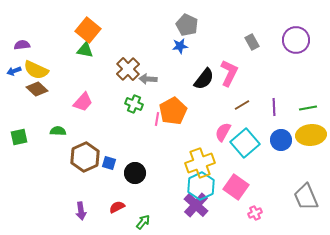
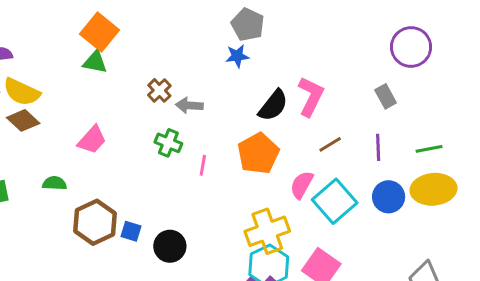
gray rectangle: (252, 42) -> (386, 96), moved
brown cross: (128, 69) -> (159, 90), size x0.7
orange pentagon: (173, 111) -> (258, 153), moved

